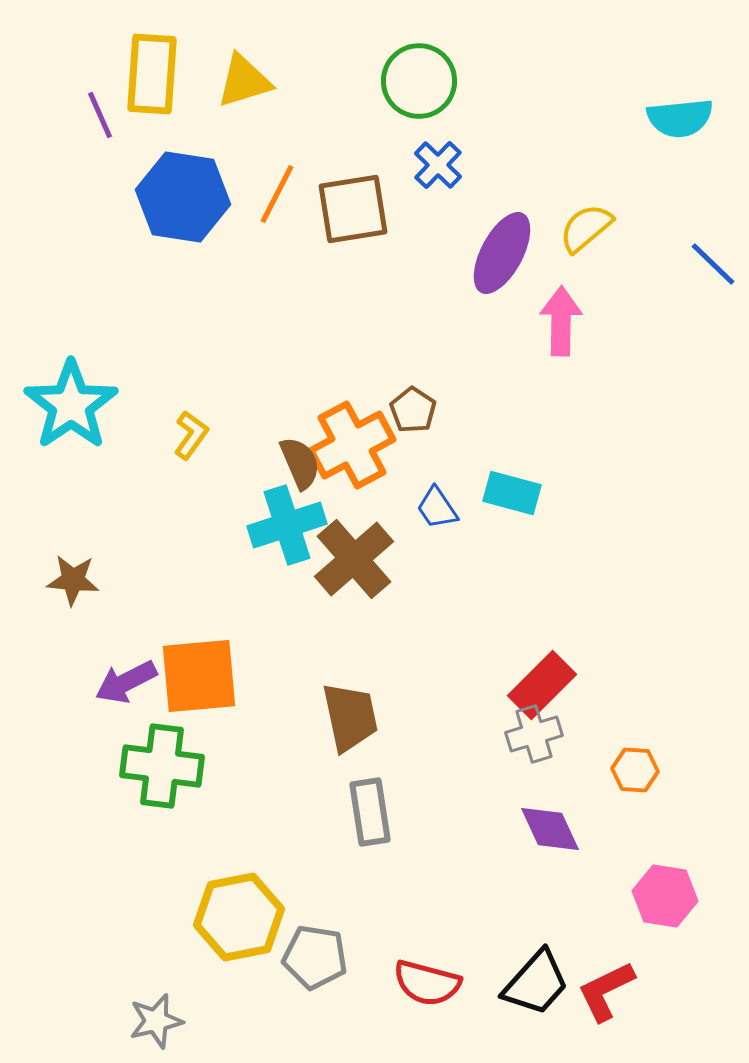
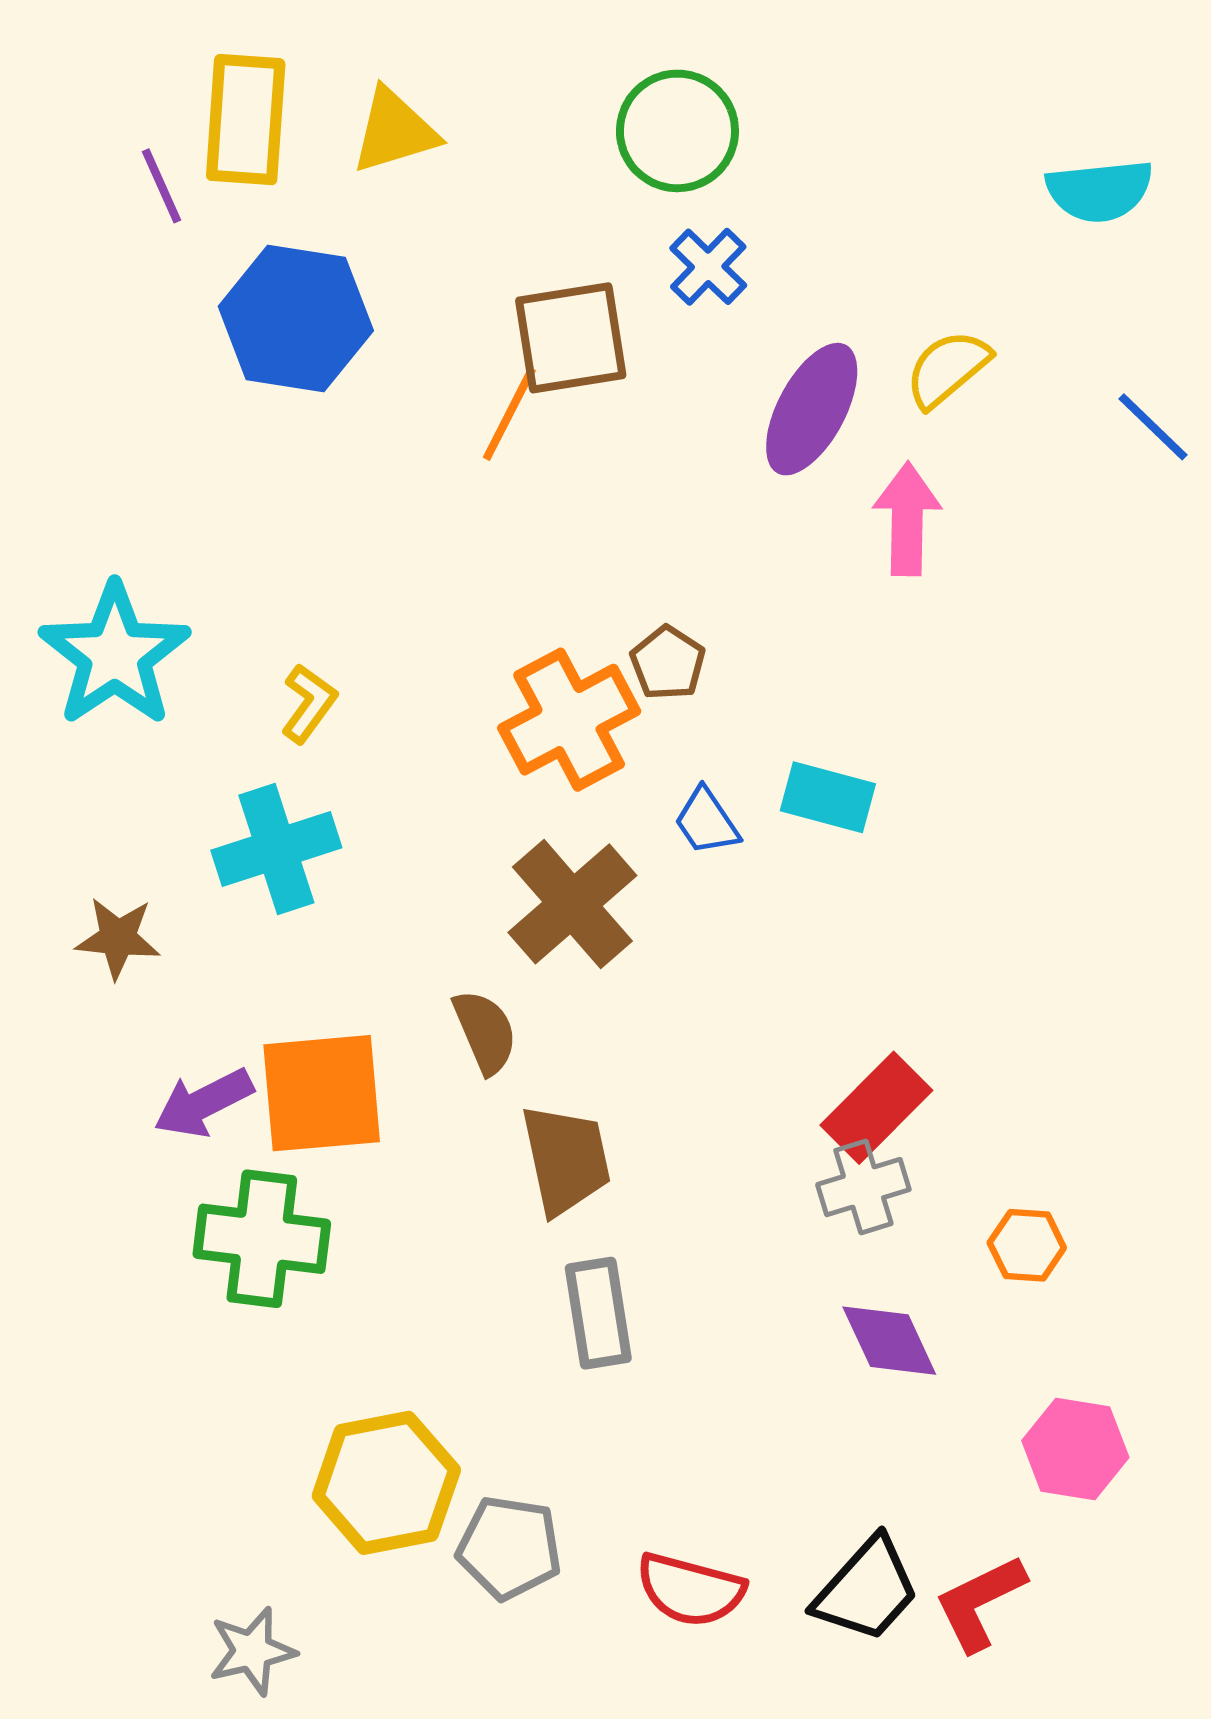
orange line: (277, 194) -> (509, 414), moved
brown semicircle: (300, 463) -> (485, 1032), moved
cyan cross: (287, 525) -> (276, 849), moved

